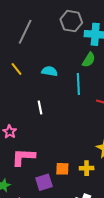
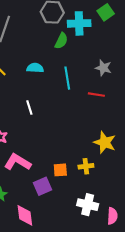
green semicircle: (89, 60) -> (61, 41), moved
pink L-shape: (23, 157) -> (18, 162), turned 35

